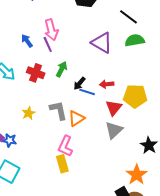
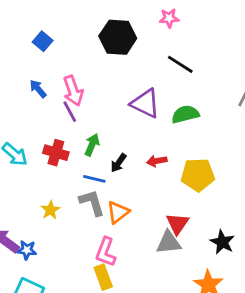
green semicircle: (135, 40) -> (185, 114), moved
blue arrow: (27, 41) -> (38, 89), moved
blue line: (87, 92) -> (94, 179), moved
red triangle: (114, 108) -> (178, 224), moved
gray triangle: (114, 130) -> (169, 243), moved, turned 42

